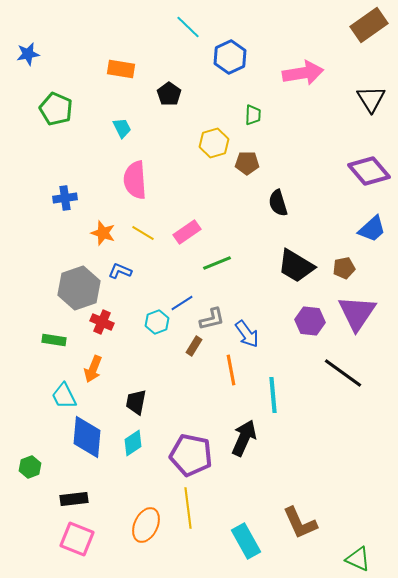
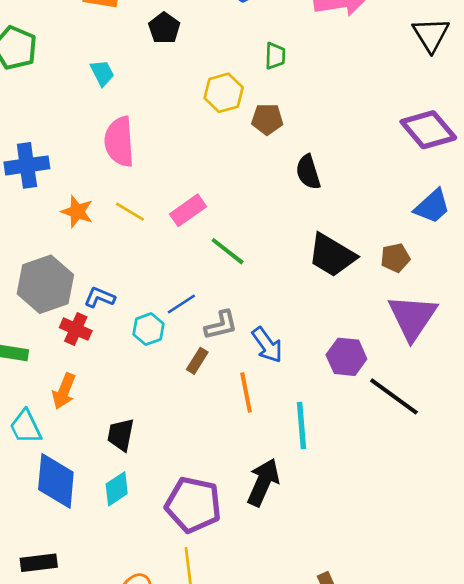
blue cross: (65, 198) -> (27, 165), size x1.4
green line: (217, 263) -> (228, 251), turned 60
blue L-shape: (120, 271) -> (100, 297), moved
purple hexagon: (310, 321) -> (346, 357), moved

